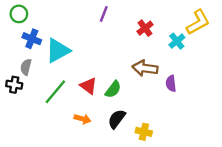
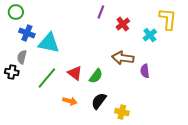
purple line: (104, 14) -> (101, 12), moved
yellow L-shape: (198, 22) -> (168, 19), turned -55
cyan triangle: (58, 51) -> (49, 43), turned 40

